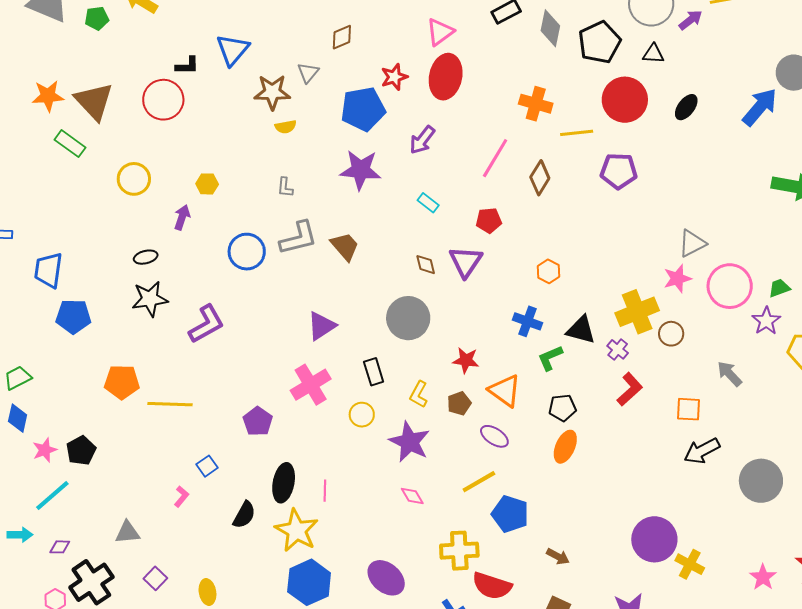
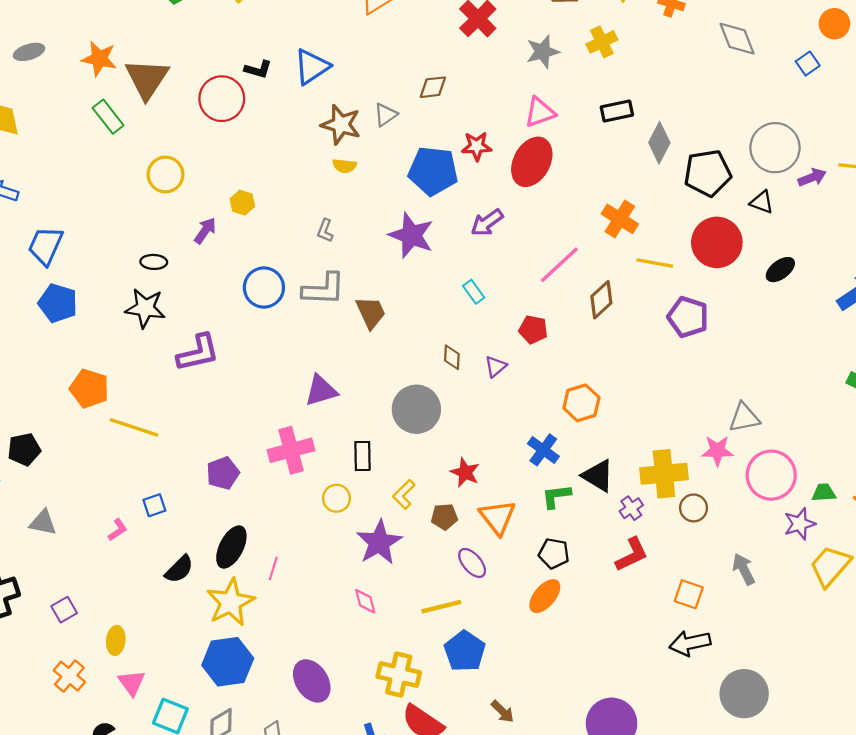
purple triangle: (466, 262) -> (496, 366), size x0.6
orange hexagon: (548, 271) -> (581, 403), size x1.4
gray triangle: (128, 532) -> (43, 523), moved

